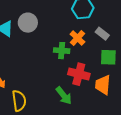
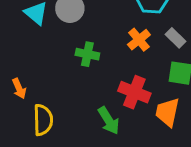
green cross: (62, 51) -> (87, 54), moved

